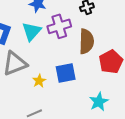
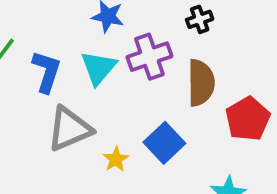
blue square: (66, 73) -> (164, 143), turned -30

